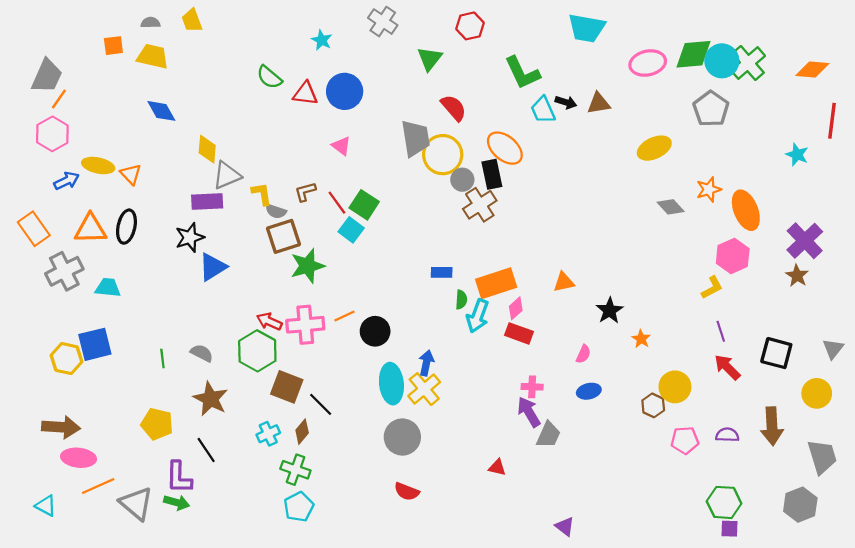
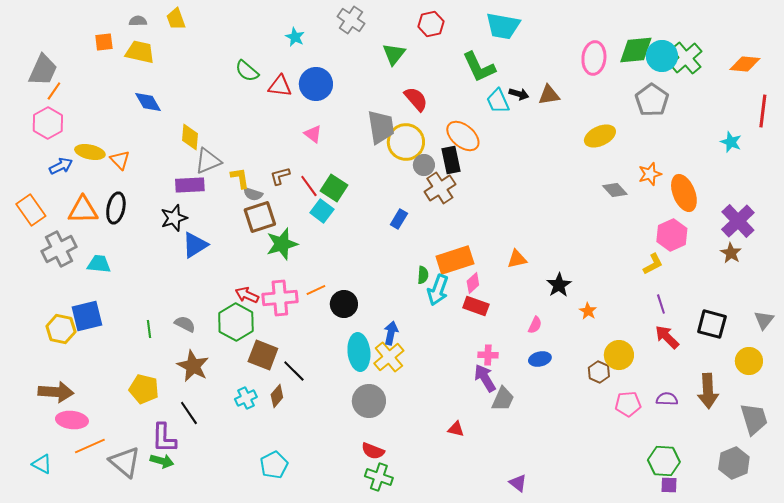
cyan trapezoid: (587, 28) -> (503, 26), moved
pink ellipse: (648, 63) -> (594, 58), turned -72
blue rectangle: (442, 272) -> (399, 219), moved, turned -60
green cross: (295, 470) -> (379, 477), moved

